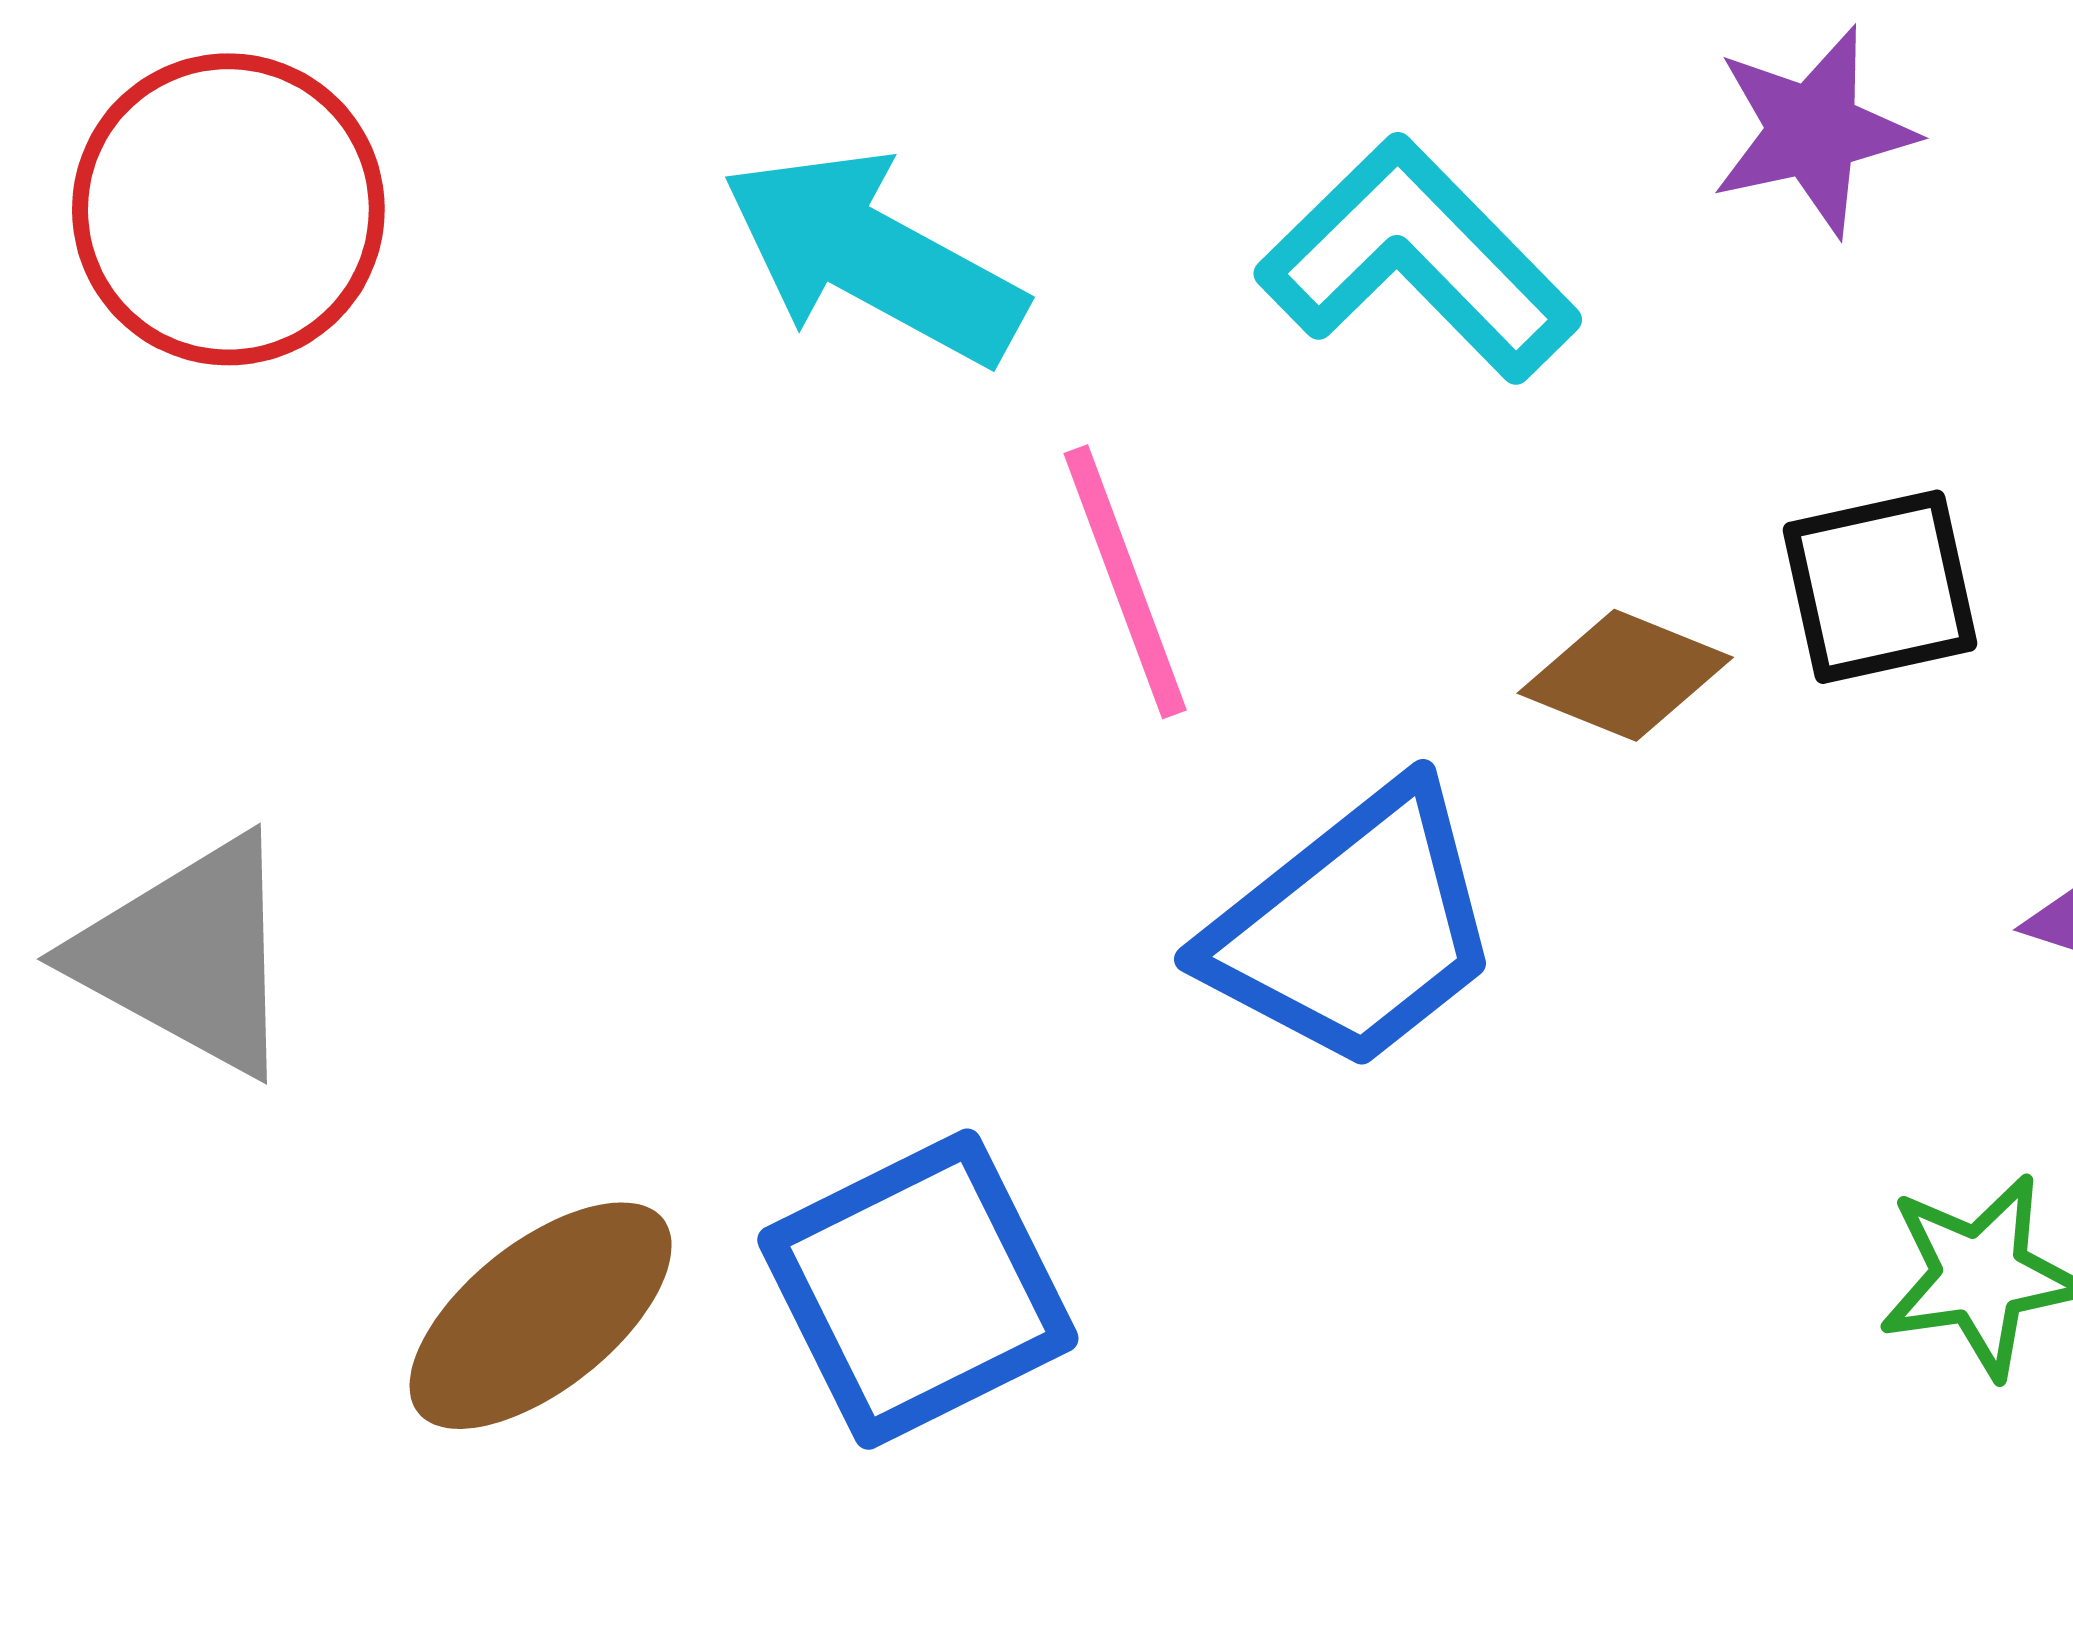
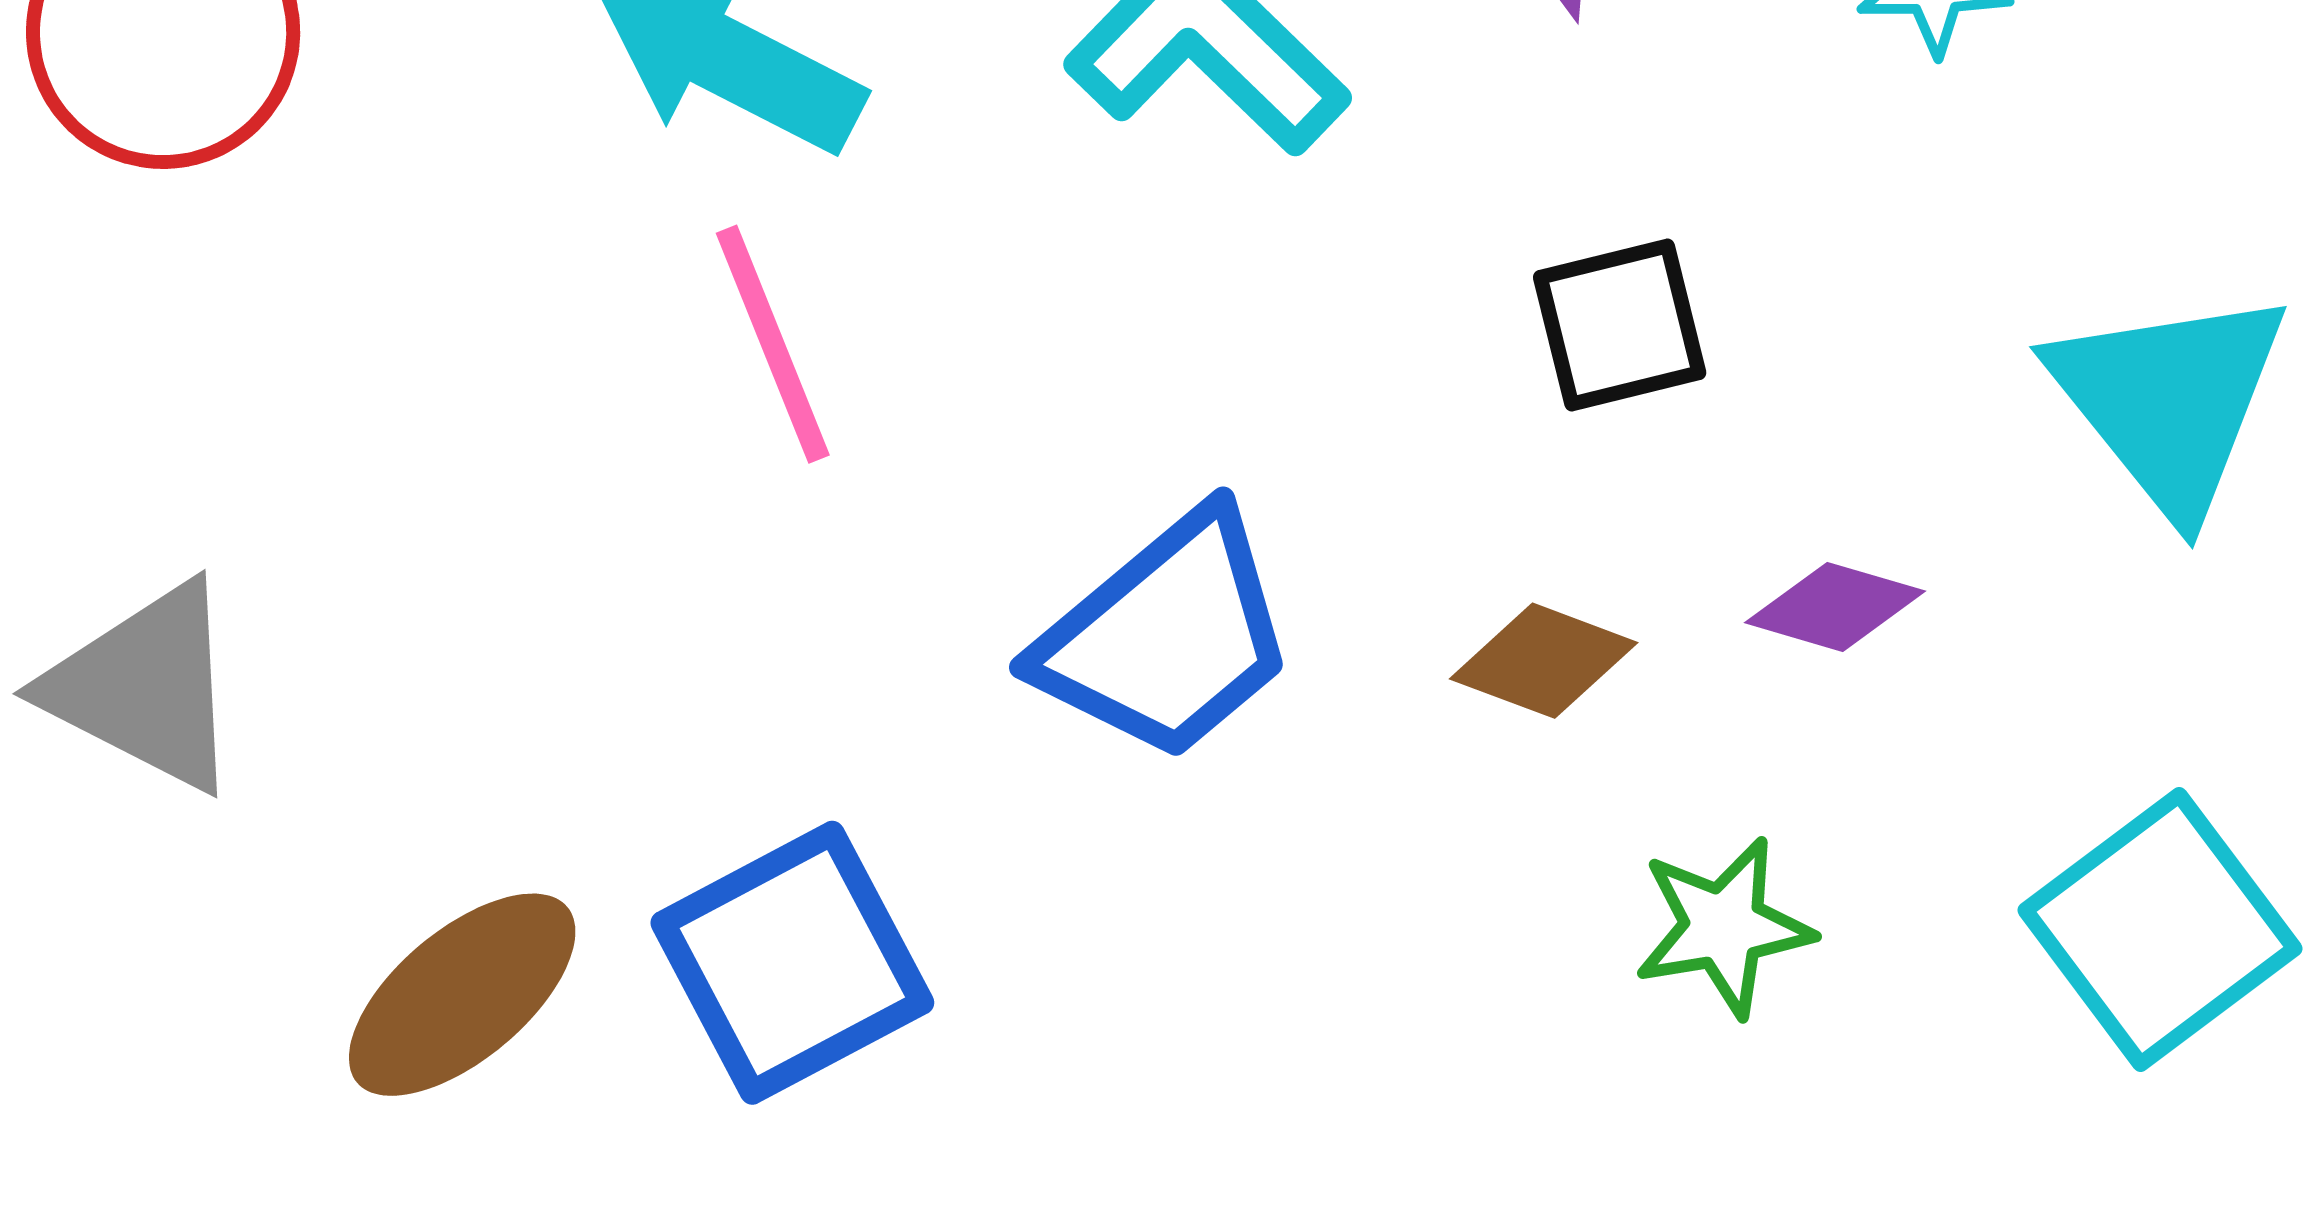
pink line: (1125, 582) -> (773, 344), moved
brown diamond: (1625, 675) -> (1544, 661), moved

